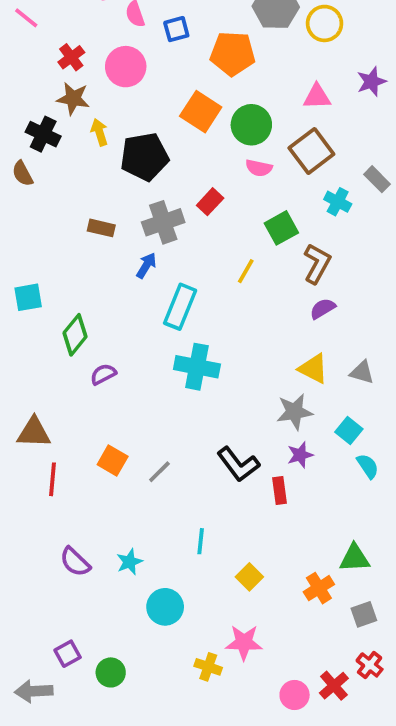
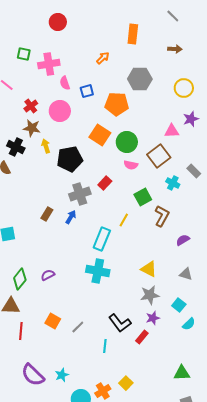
yellow circle: (325, 23) -> (184, 88), moved
pink triangle: (317, 97) -> (172, 131), moved
brown rectangle: (101, 228) -> (47, 214), moved, turned -72
cyan rectangle: (180, 307) -> (102, 239), moved
purple semicircle: (323, 309) -> (183, 240), moved
green diamond: (75, 335) -> (20, 279), moved
yellow triangle: (313, 369) -> (149, 269), moved
cyan semicircle: (368, 466) -> (189, 324), turned 80
red rectangle: (280, 491) -> (142, 337), turned 48
cyan line: (201, 541) -> (105, 346), moved
purple semicircle: (75, 562) -> (33, 375), size x1.4
orange cross: (319, 588) -> (103, 391), moved

